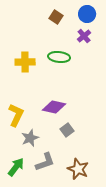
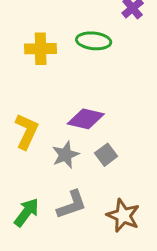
gray star: (30, 138) -> (65, 155), moved

